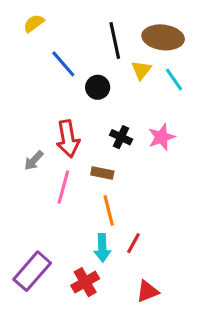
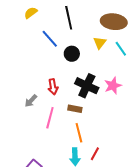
black line: (115, 41) -> (69, 18), moved
black cross: (121, 137) -> (87, 86), size x1.6
red arrow: (68, 139) -> (53, 87), size x0.7

